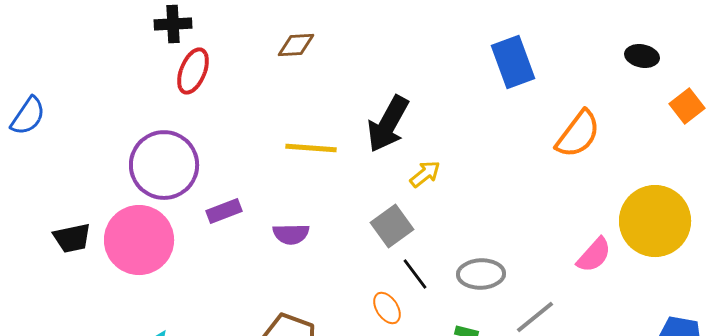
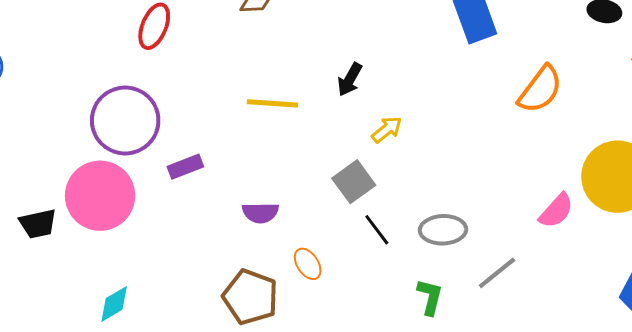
black arrow: (388, 124) -> (350, 79), size x0.6
purple semicircle: (291, 234) -> (260, 213), moved
black trapezoid: (72, 238) -> (38, 224), moved
orange ellipse: (387, 308) -> (308, 264), moved

